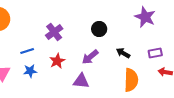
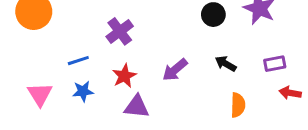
black circle: (99, 29) -> (213, 15), moved
orange semicircle: (131, 80) -> (238, 105), size x0.7
purple triangle: (81, 81) -> (137, 107), moved

